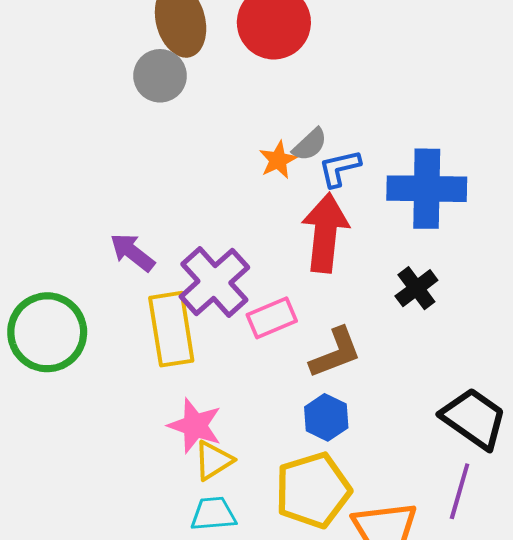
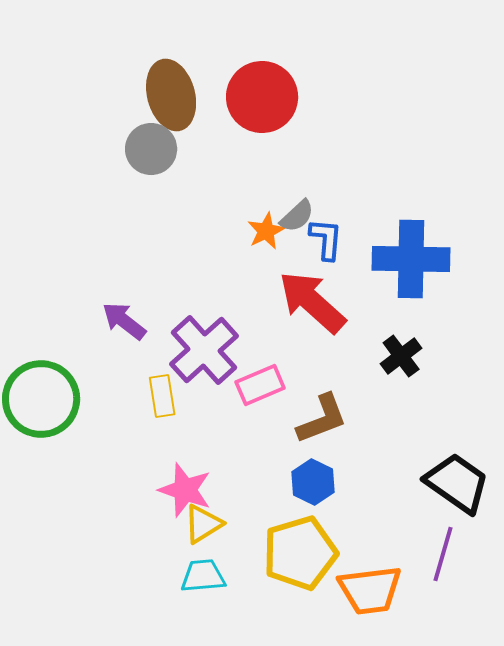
blue L-shape: (340, 168) -> (326, 239), turned 108
red arrow: (325, 233) -> (312, 302), turned -54
yellow rectangle: (171, 329) -> (162, 396), size x0.6

